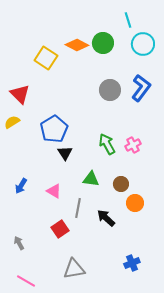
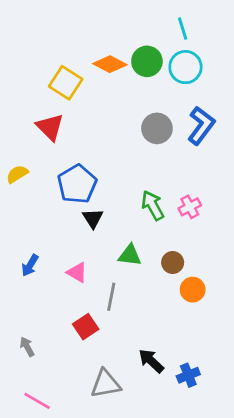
cyan circle: (143, 44) -> (185, 67), moved
red triangle: (20, 94) -> (50, 127), moved
black arrow: (106, 218) -> (151, 361), moved

